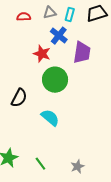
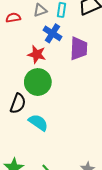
green circle: (55, 80) -> (38, 82), moved
cyan semicircle: (50, 118) -> (38, 122), moved

